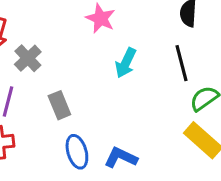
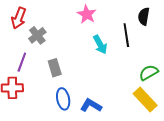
cyan arrow: (126, 63) -> (100, 45), turned -60
black line: (181, 63) -> (126, 35), moved

